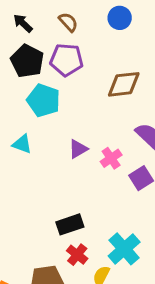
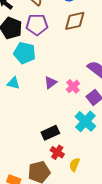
brown diamond: (124, 84) -> (75, 21), moved
cyan cross: (124, 249) -> (85, 121), moved

